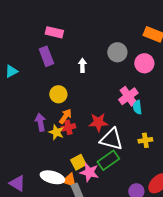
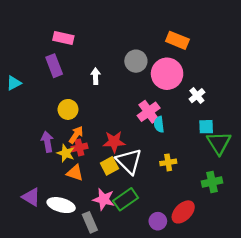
pink circle: (144, 63) -> (167, 74), size x1.4
white triangle: (111, 139) -> (129, 161), turned 30
green rectangle: (108, 160) -> (126, 199), moved
yellow square: (78, 162) -> (109, 166), moved
orange triangle: (69, 180) -> (75, 173), moved
purple triangle: (17, 183) -> (31, 197), moved

